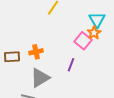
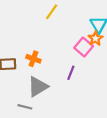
orange cross: (36, 52) -> (33, 59), turned 32

